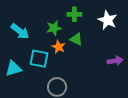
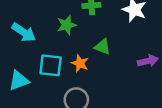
green triangle: (76, 39) -> (103, 47), moved
orange star: (59, 47) -> (80, 63), moved

